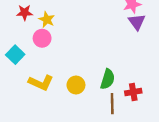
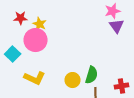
pink circle: (42, 38) -> (36, 40), size x1.5
yellow circle: (76, 85) -> (73, 80), moved
red cross: (133, 92) -> (122, 86), moved

